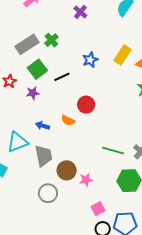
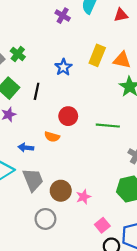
purple cross: (80, 12) -> (63, 16), moved
black line: (62, 77) -> (37, 91), turned -42
green line: (113, 151) -> (108, 126), moved

